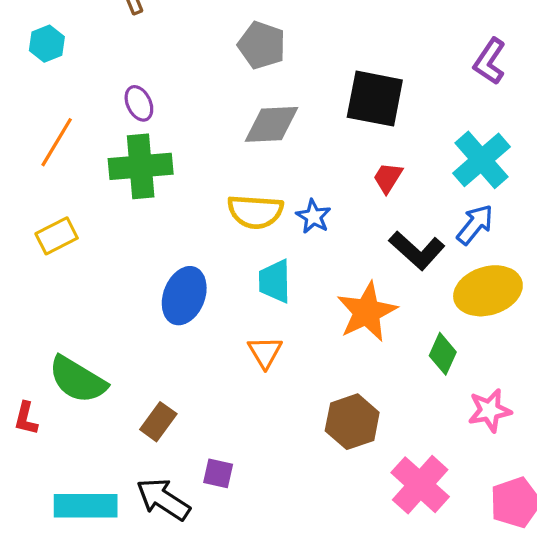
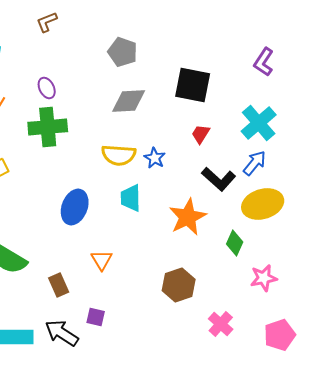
orange triangle: (265, 352) -> (102, 260), moved
brown rectangle: (158, 422) -> (59, 285), turned -60
pink cross: (420, 485) -> (221, 324), size x0.7

